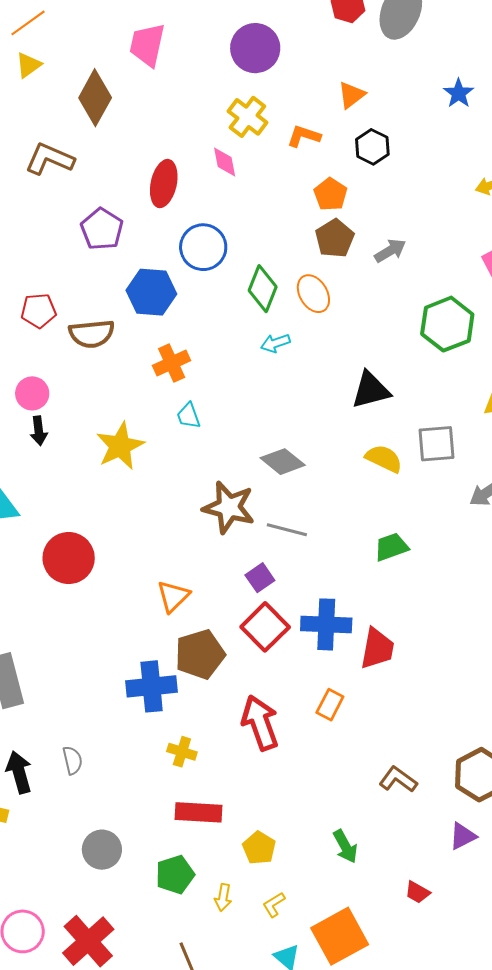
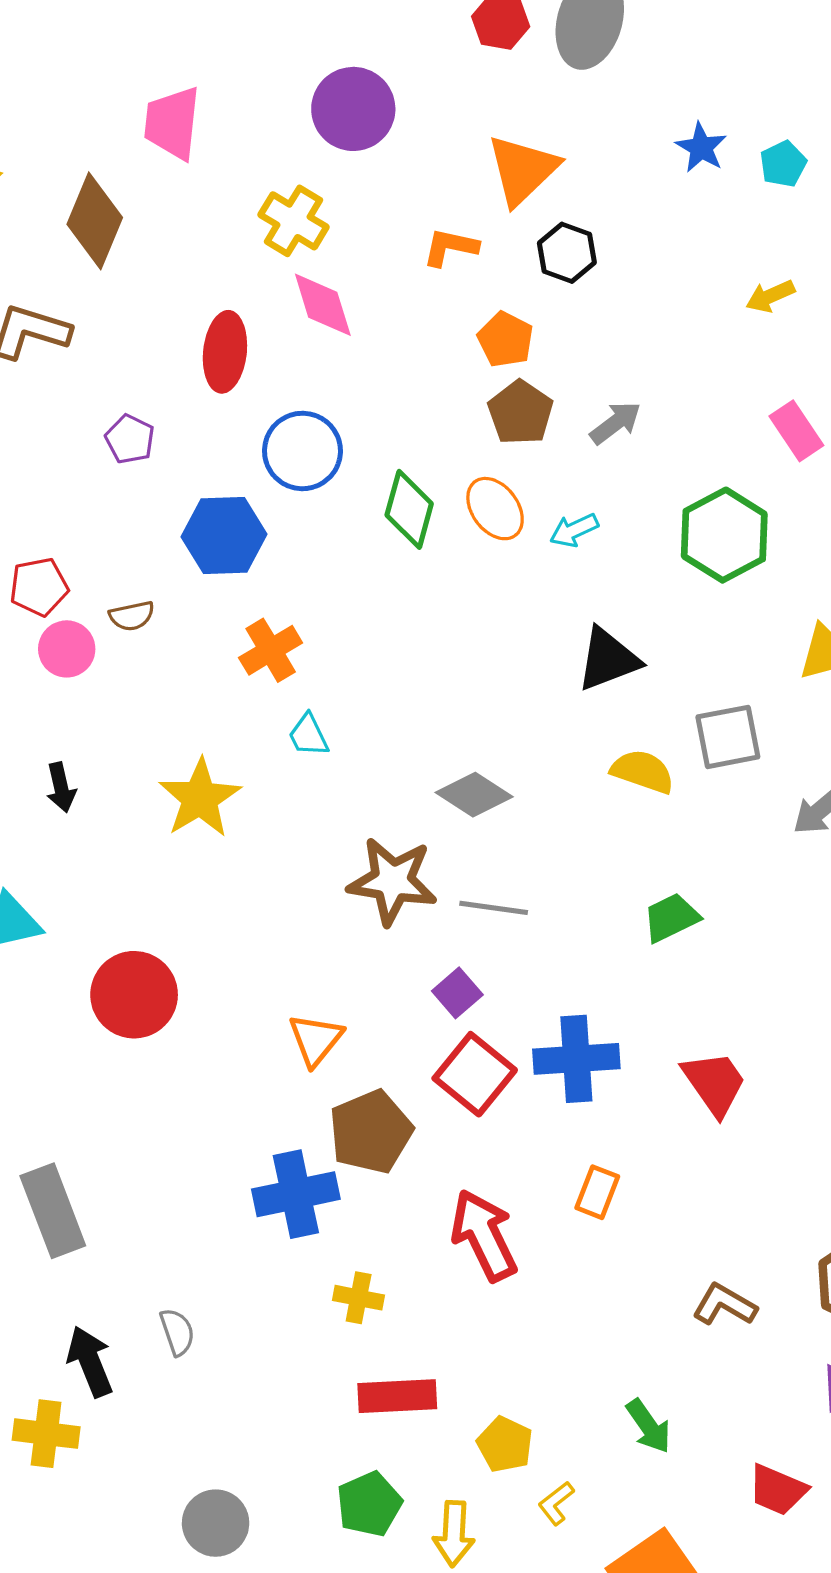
orange triangle: (351, 95) -> (522, 170), size x1.6
yellow cross: (247, 117) -> (294, 221), moved
pink diamond: (225, 162) -> (323, 305), size x1.4
purple pentagon: (102, 229) -> (130, 439), size x0.7
brown semicircle: (92, 334) -> (132, 616), size x0.6
cyan arrow: (275, 343) -> (574, 530), moved
pink circle: (32, 393) -> (67, 649), moved
red trapezoid: (377, 648) -> (714, 1083), moved, turned -39
gray circle: (102, 850) -> (216, 1523), moved
red trapezoid: (417, 892) -> (778, 1490), size x1.4
yellow arrow: (223, 897) -> (454, 1534), size x1.4
yellow L-shape: (274, 905) -> (556, 1503), moved

